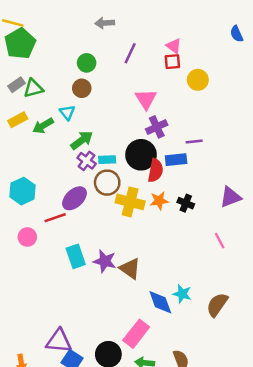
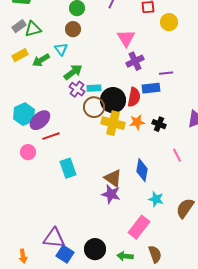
black circle: (141, 155) -> (113, 100), moved
purple ellipse: (74, 198) -> (40, 120), moved
pink line: (220, 241) -> (177, 155), moved
purple star: (105, 261) -> (111, 194), moved
blue diamond: (160, 302) -> (142, 170), moved, turned 30
pink rectangle: (136, 334) -> (139, 227), moved

